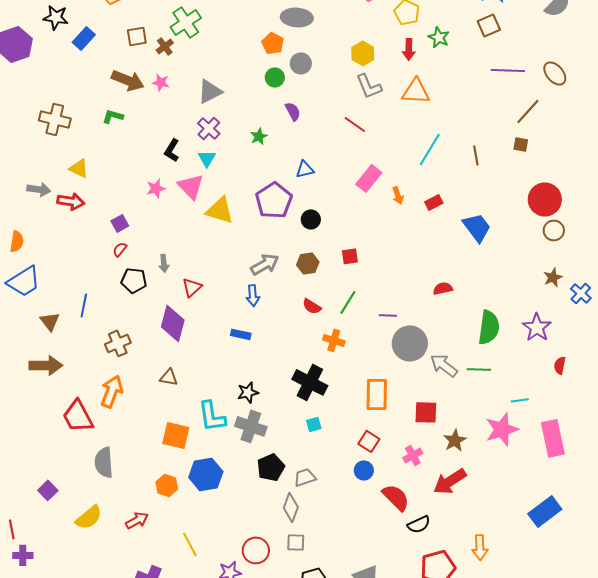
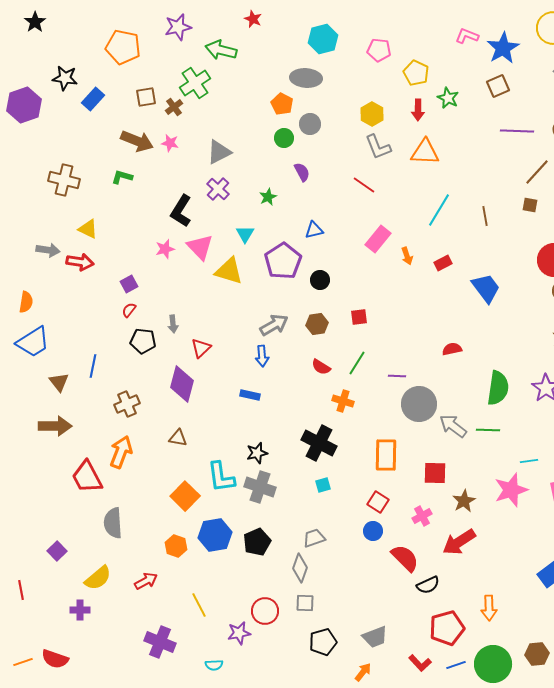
black L-shape: (172, 150) -> (181, 211), size x1.4
cyan triangle: (207, 158) -> (245, 234), moved
orange square: (176, 435) -> (185, 496), turned 32
black pentagon: (271, 467) -> (257, 542), moved
purple cross: (23, 555) -> (80, 610), moved

